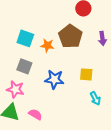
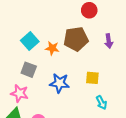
brown pentagon: (70, 36) -> (76, 39), turned 30
cyan square: (25, 38) -> (30, 41), turned 30

